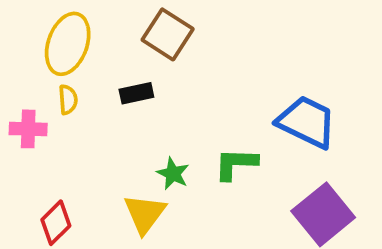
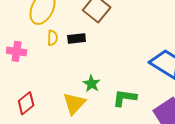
yellow semicircle: (68, 100) -> (53, 38), moved
green L-shape: (236, 164) -> (125, 98), moved

